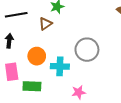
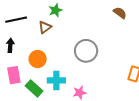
cyan cross: (60, 66) -> (56, 80), moved
green rectangle: (32, 86) -> (34, 88), turned 42

